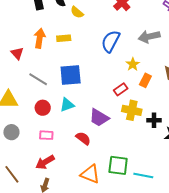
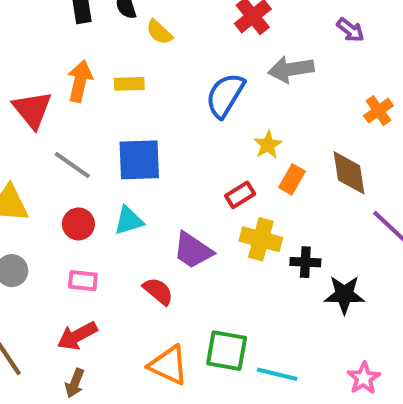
gray arrow: (149, 37) -> (291, 69), moved
red triangle: (17, 53) -> (32, 110), size x1.5

